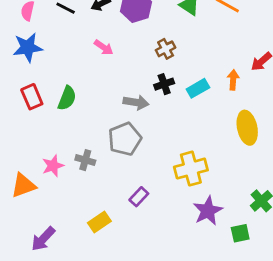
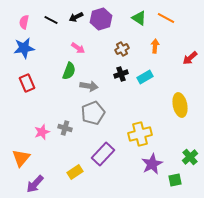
orange arrow: (233, 80) -> (155, 46), moved
green semicircle: (67, 98) -> (69, 71), moved
gray arrow: (136, 102) -> (89, 86), moved
orange triangle: (23, 185) -> (21, 158), moved, turned -30
purple rectangle: (139, 197) -> (103, 154), size x1.6

